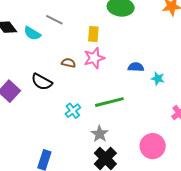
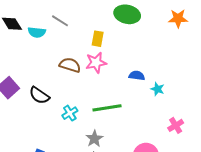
cyan semicircle: (32, 33) -> (37, 32), turned -30
brown semicircle: (68, 63) -> (70, 65), size x1.5
black semicircle: (42, 82) -> (39, 95), moved

